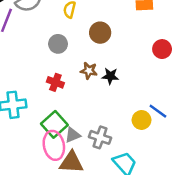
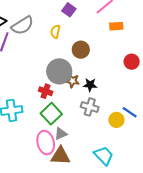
gray circle: (58, 44) -> (59, 71), moved, size x1.6
green square: (54, 124) -> (51, 114), moved
gray cross: (100, 137) -> (90, 107), moved

